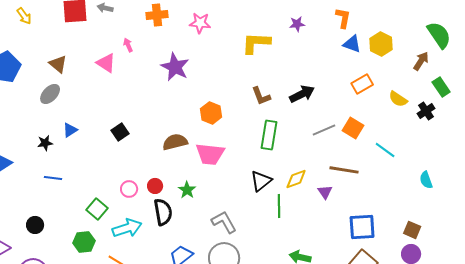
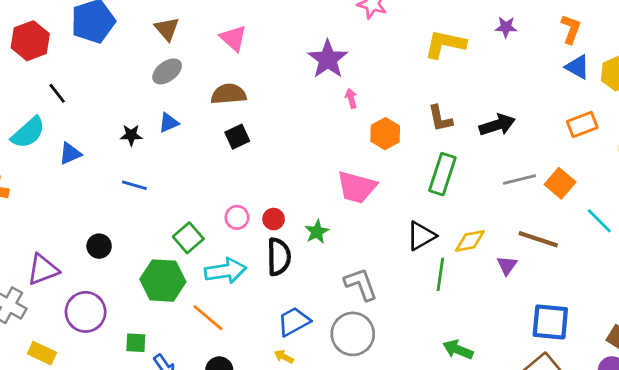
pink arrow: (128, 45) -> (351, 98), moved
gray ellipse: (50, 94) -> (167, 71), moved
orange hexagon: (211, 113) -> (385, 134), moved
brown semicircle: (175, 142) -> (229, 94), moved
green hexagon: (84, 242) -> (163, 281), size x1.4

